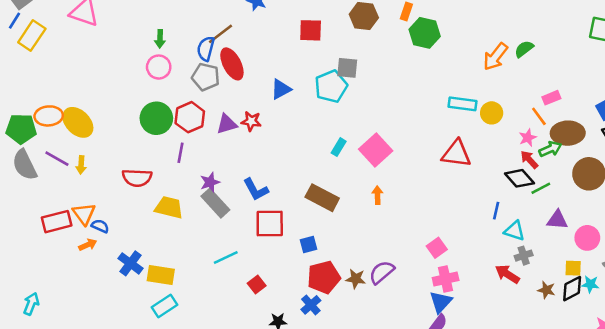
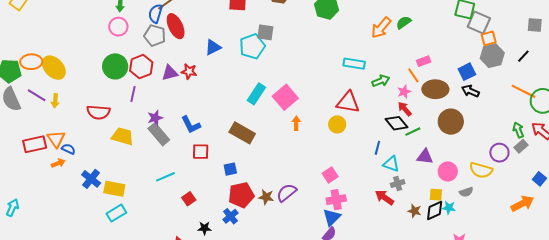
yellow circle: (492, 113) -> (337, 124), moved
cyan rectangle: (339, 147) -> (256, 94), size x1.5
green arrow: (550, 149) -> (381, 81), moved
orange arrow: (377, 195) -> (296, 123), moved
red square: (270, 224) -> (201, 152), size x0.7

